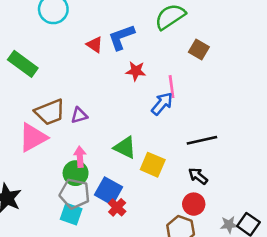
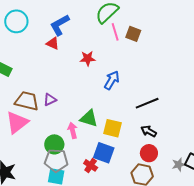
blue L-shape: (121, 37) -> (60, 25), moved
pink line: (172, 87) -> (115, 32), moved
brown trapezoid: (50, 112) -> (27, 101), turned -135
pink arrow: (80, 157) -> (73, 130), moved
blue square: (109, 191) -> (104, 153), moved

